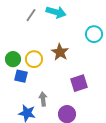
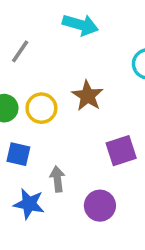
gray line: (31, 15) -> (20, 51), moved
blue square: (21, 76) -> (18, 154), moved

